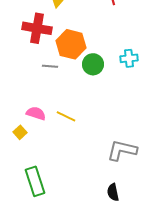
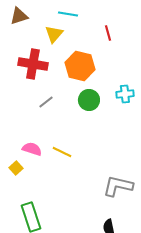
orange hexagon: (71, 44) -> (80, 66), moved
gray line: (50, 66) -> (46, 102), turned -42

